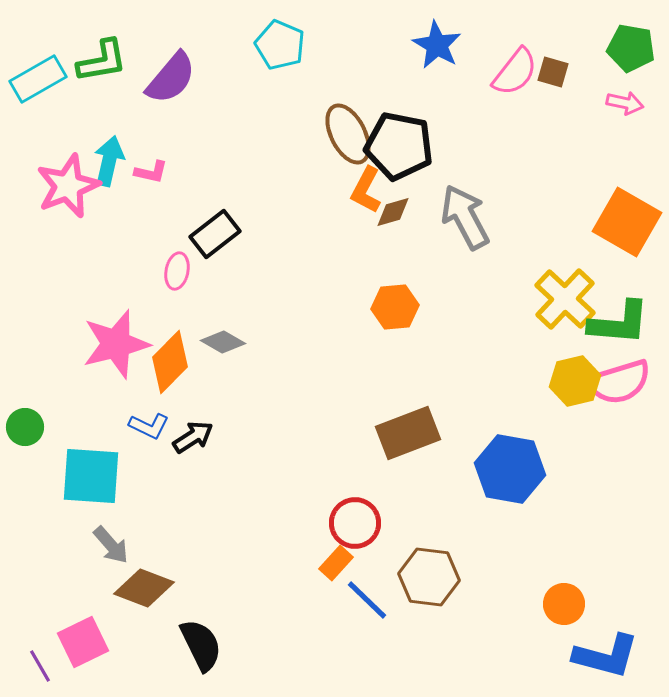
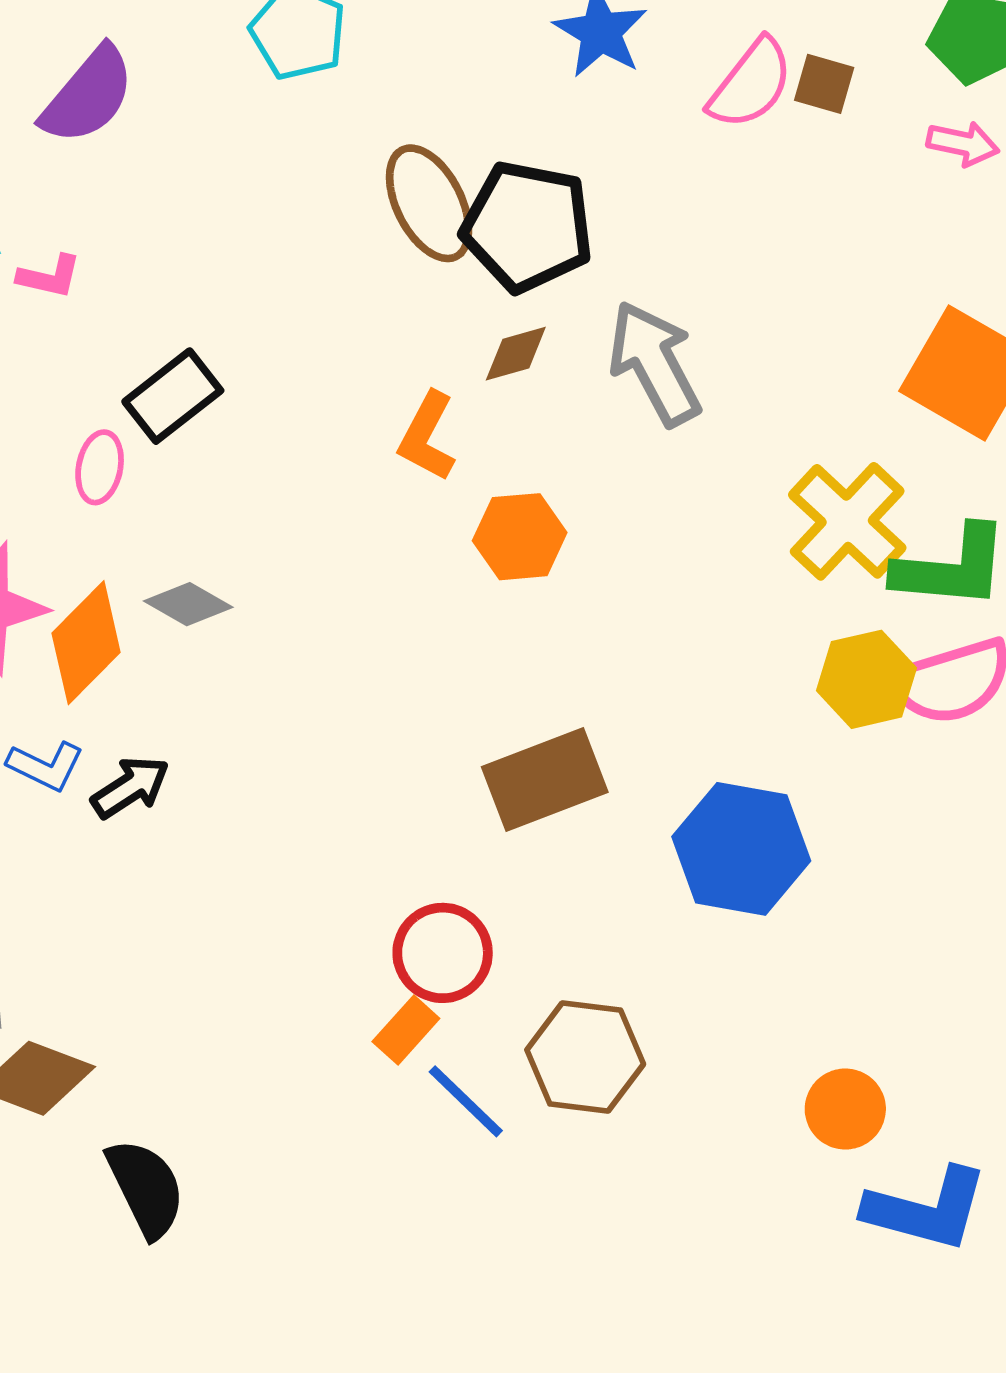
orange L-shape: (366, 190) -> (427, 436), moved

